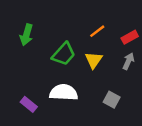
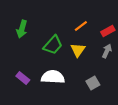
gray square: (112, 100) -> (93, 83), turned 32
purple rectangle: (29, 104) -> (23, 78), moved

